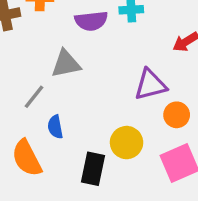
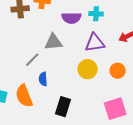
purple triangle: (150, 85) -> (95, 43), moved
orange circle: (177, 115) -> (118, 71), moved
yellow circle: (127, 143) -> (88, 69), moved

